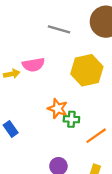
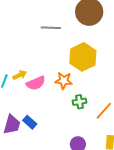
pink semicircle: (33, 65) -> (36, 83), moved
orange star: (58, 109) -> (64, 81), moved

